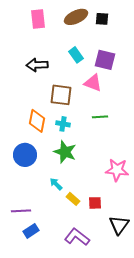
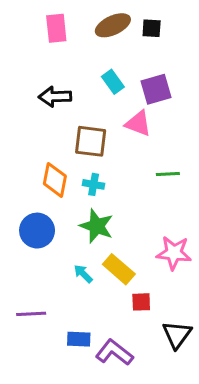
purple square: (105, 60) -> (156, 89), turned -30
green line: (100, 117) -> (168, 174), moved
yellow rectangle: (73, 199) -> (119, 269), moved, size x1.5
blue rectangle: (31, 231) -> (79, 339), moved, turned 35

